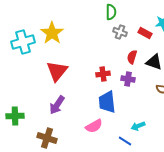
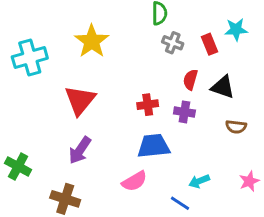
yellow star: (52, 33) -> (92, 41), moved
red rectangle: (145, 33) -> (209, 44), turned 40
blue trapezoid: (107, 102) -> (154, 146), turned 90
green cross: (15, 116) -> (18, 166), turned 30

